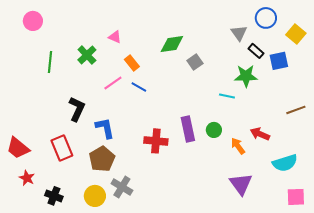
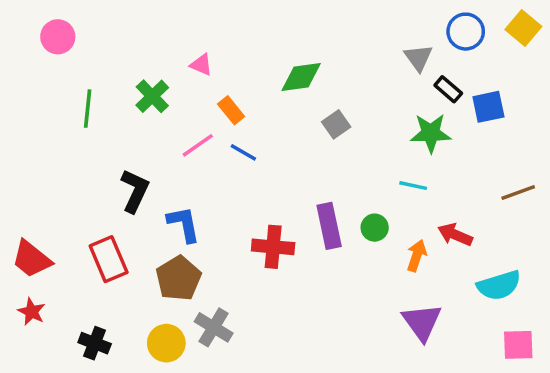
yellow square: (296, 34) -> (523, 28), moved
gray square: (195, 62) -> (336, 124), moved
cyan line: (227, 96) -> (413, 186), moved
orange arrow: (238, 146) -> (417, 256), turned 54
red star: (27, 178) -> (32, 312), moved

